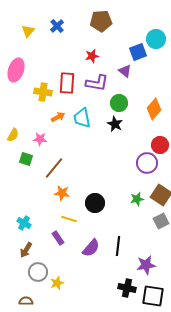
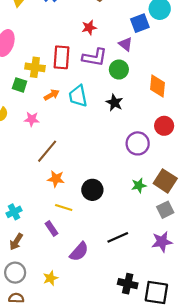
green circle: (119, 103) -> (119, 70), moved
orange diamond: (154, 109) -> (158, 86), turned -35
green square: (26, 159) -> (20, 85), moved
purple circle: (147, 163) -> (138, 143), moved
cyan cross: (24, 223) -> (14, 212), turned 32
black line: (118, 246) -> (118, 237), turned 60
purple semicircle: (91, 248) -> (79, 252), moved
purple star: (146, 265) -> (162, 242), moved
gray circle: (38, 272) -> (15, 273), moved

